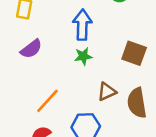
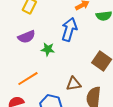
green star: (83, 56) -> (48, 49), moved

